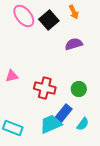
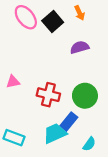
green circle: (79, 89) -> (85, 96), size x1.5
cyan semicircle: (83, 124) -> (89, 144), moved

